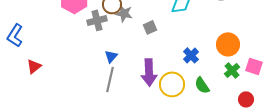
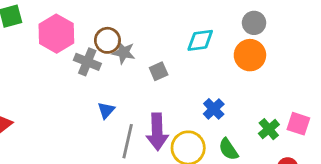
gray cross: (97, 20) -> (87, 62), turned 36
orange circle: (228, 44) -> (250, 55), moved
gray line: (110, 79) -> (128, 141), moved

